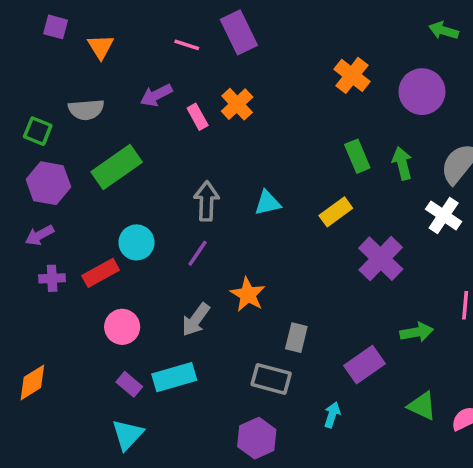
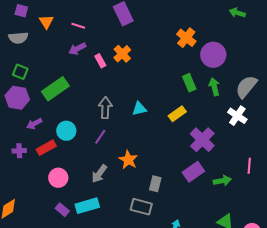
pink line: (187, 45) -> (78, 26), moved
purple circle: (422, 92) -> (213, 55), moved
gray semicircle: (86, 110) -> (18, 38), moved
green square: (38, 131) -> (20, 72), moved
purple arrow: (40, 235) -> (34, 124), moved
purple rectangle: (365, 365) -> (193, 172), moved

